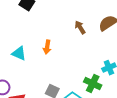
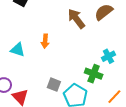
brown arrow: (80, 27) -> (76, 19), size x1.5

